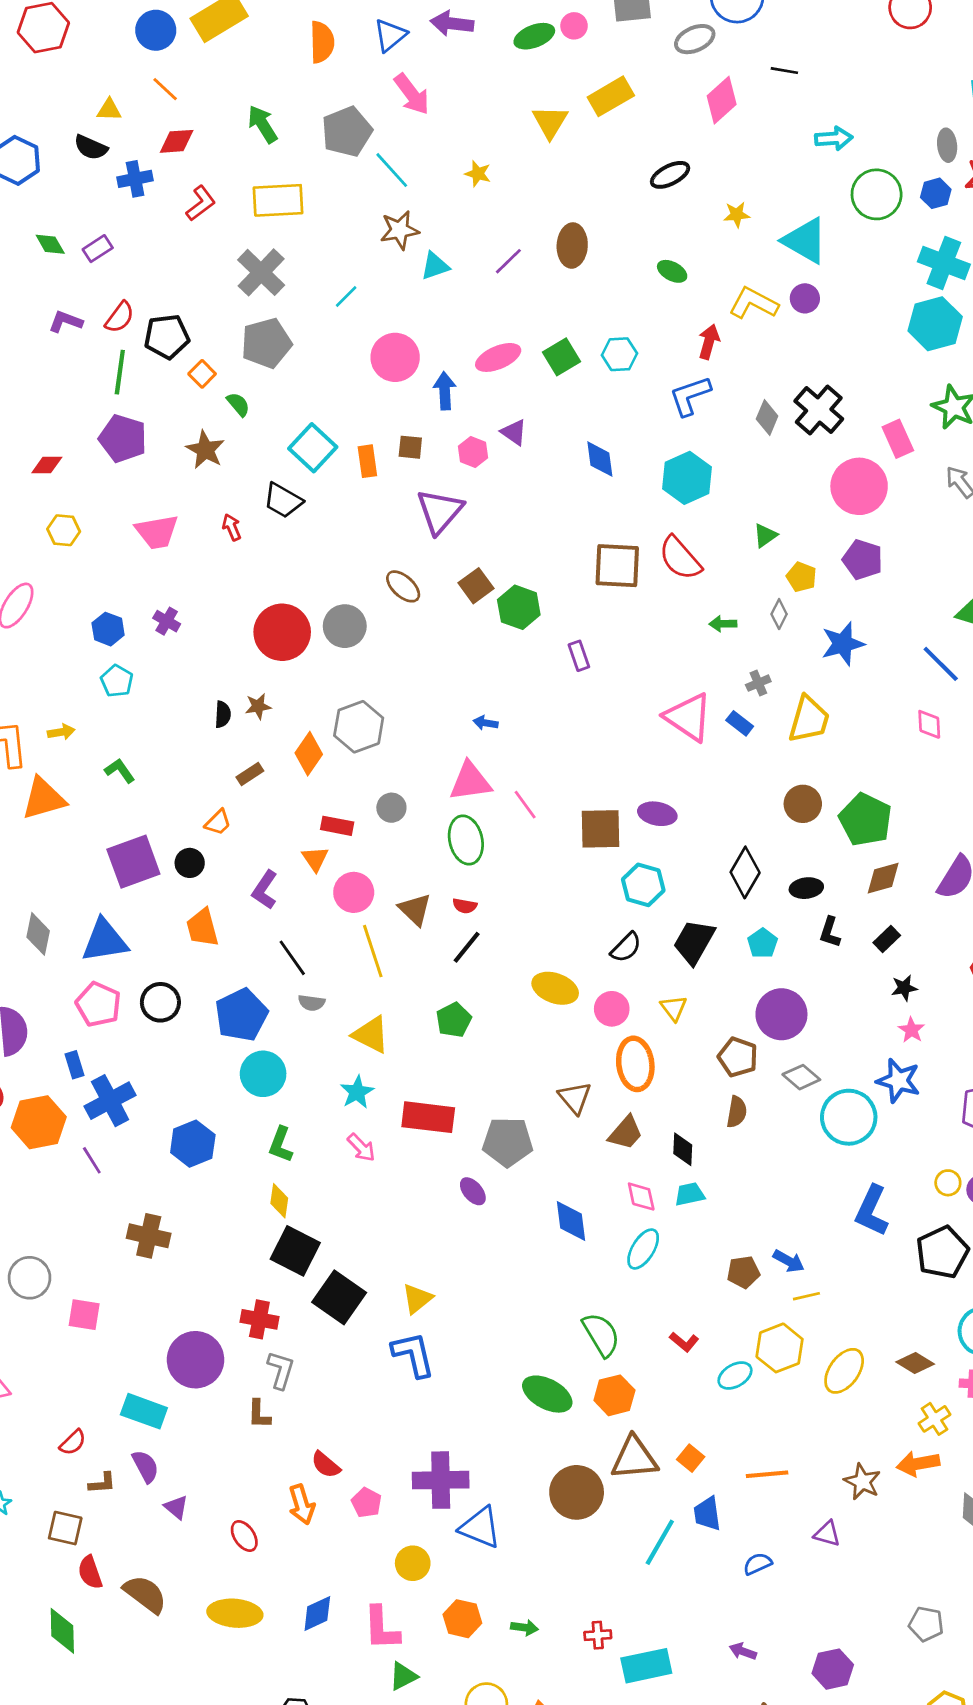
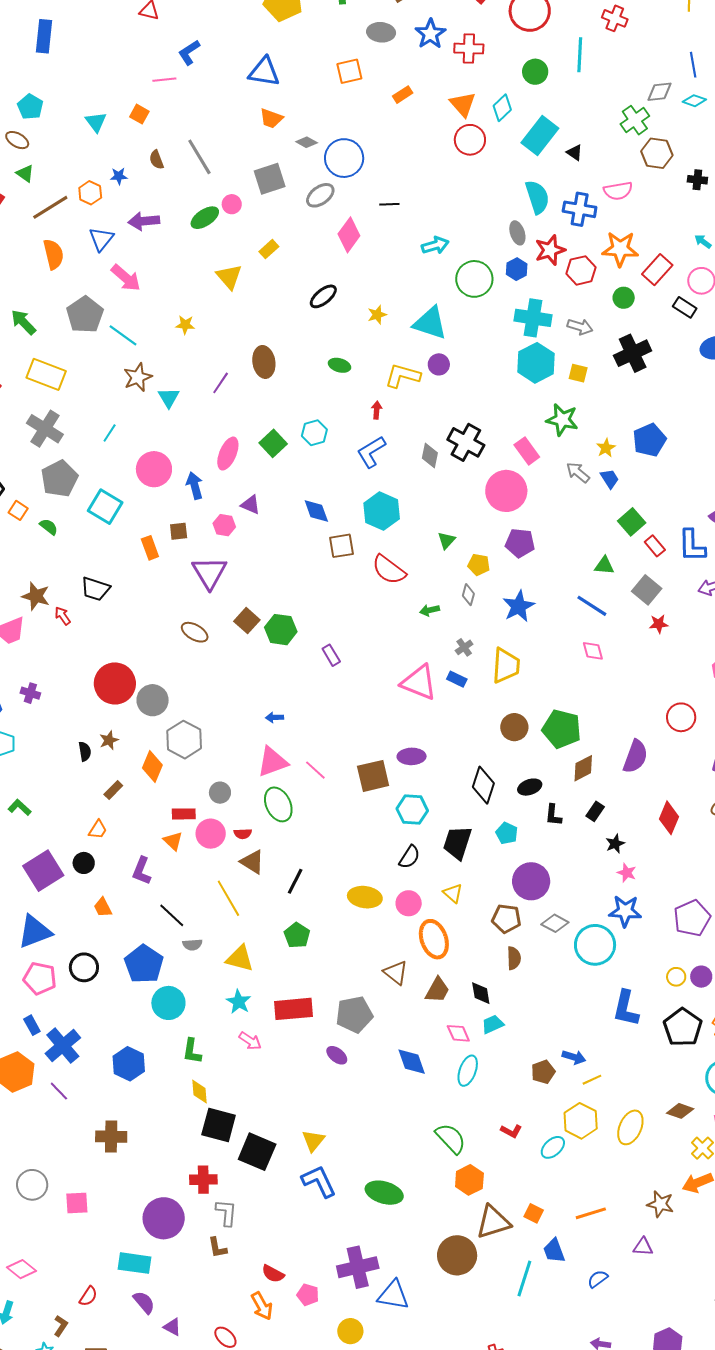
yellow rectangle: (611, 96) -> (269, 249), size x0.6
yellow rectangle: (278, 200) -> (46, 374), turned 36
cyan triangle: (435, 266) -> (169, 398), turned -30
red arrow: (709, 342) -> (377, 410), size x0.7
pink ellipse: (498, 357) -> (228, 454), turned -32
cyan square: (313, 448) -> (105, 507), moved
brown star: (205, 450) -> (36, 596), moved
brown square: (617, 566) -> (342, 546), moved, size x0.7
gray circle: (345, 626) -> (153, 700), moved
pink circle: (354, 892) -> (211, 834), moved
red semicircle: (465, 906) -> (243, 834), moved
orange trapezoid: (202, 928) -> (103, 907), size x0.7
green ellipse: (547, 1394) -> (384, 1193), moved
brown L-shape: (102, 1483) -> (61, 1326), moved, turned -40

